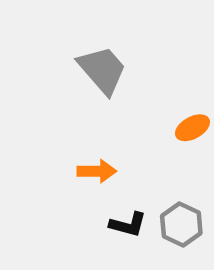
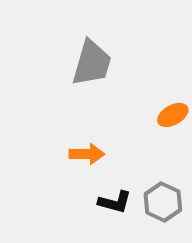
gray trapezoid: (102, 70) -> (92, 63), turned 57

